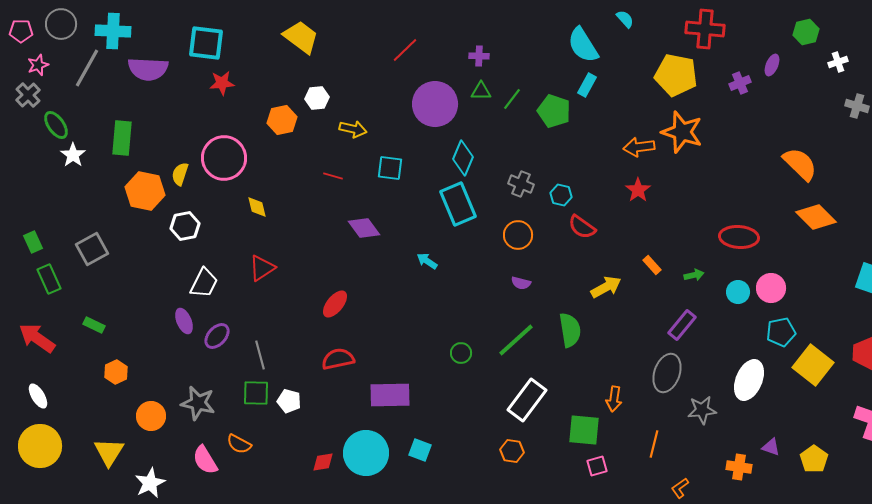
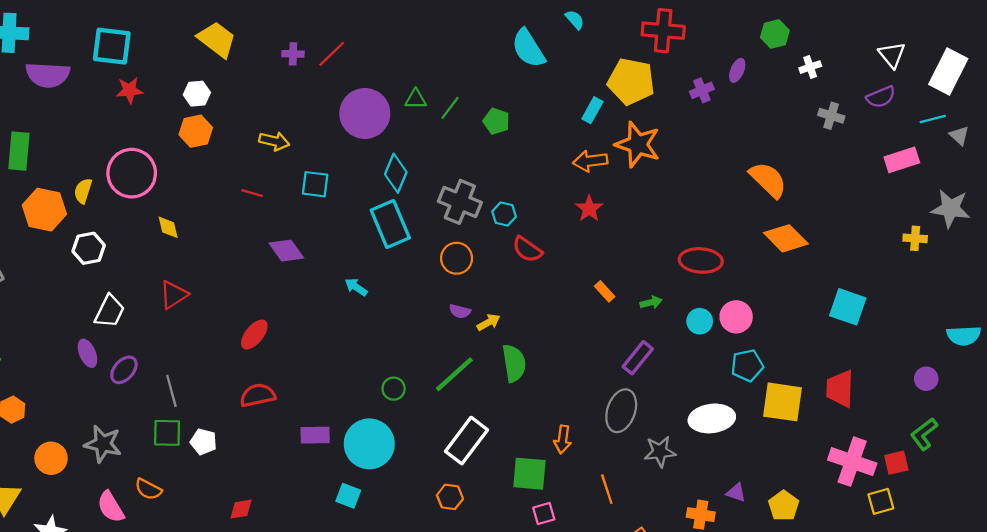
purple cross: (479, 56) -> (293, 54), moved
cyan rectangle: (587, 85) -> (592, 110), moved
white hexagon: (317, 98) -> (197, 94), moved
green pentagon: (554, 111) -> (496, 121), size x0.7
gray cross: (521, 184) -> (460, 202), size x1.5
yellow arrow: (606, 287) -> (489, 322), moved, size x0.7
yellow square: (813, 365) -> (783, 402), turned -30
white ellipse: (749, 380) -> (712, 418), turned 60
purple rectangle: (390, 395) -> (315, 435), size x0.7
orange line: (654, 444) -> (607, 489), turned -32
cyan circle: (366, 453) -> (369, 444), moved

